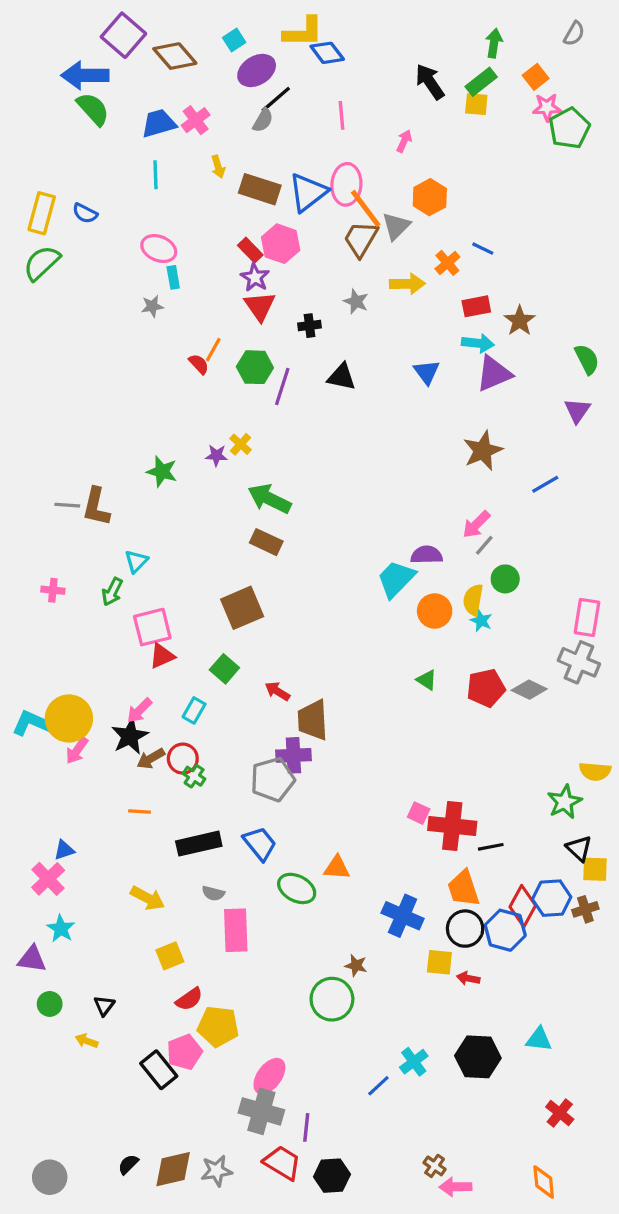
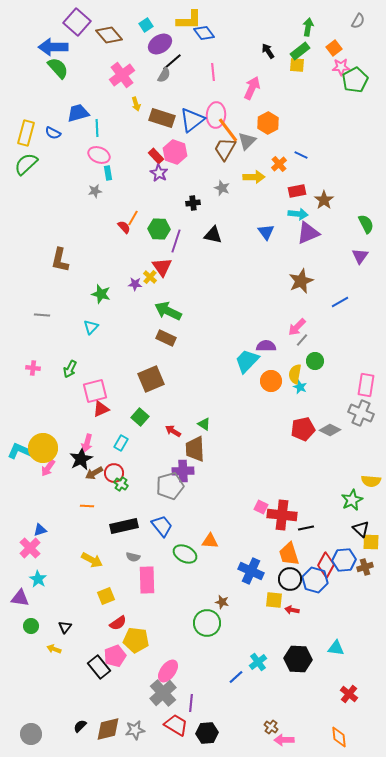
black arrow: (430, 82) -> (268, 51), size x0.7
pink cross: (196, 120) -> (122, 75), size x1.4
blue trapezoid: (159, 123) -> (78, 113), moved
pink arrow: (404, 141) -> (252, 88), size x1.6
cyan line: (156, 175) -> (97, 128), moved
red triangle: (260, 306) -> (162, 267), moved
brown L-shape: (96, 507) -> (60, 260), moved
cyan triangle: (136, 561) -> (91, 327), moved
green triangle: (427, 680) -> (204, 424), moved
pink arrow: (139, 710) -> (87, 443), turned -30
gray cross: (261, 1111) -> (163, 693), turned 32

